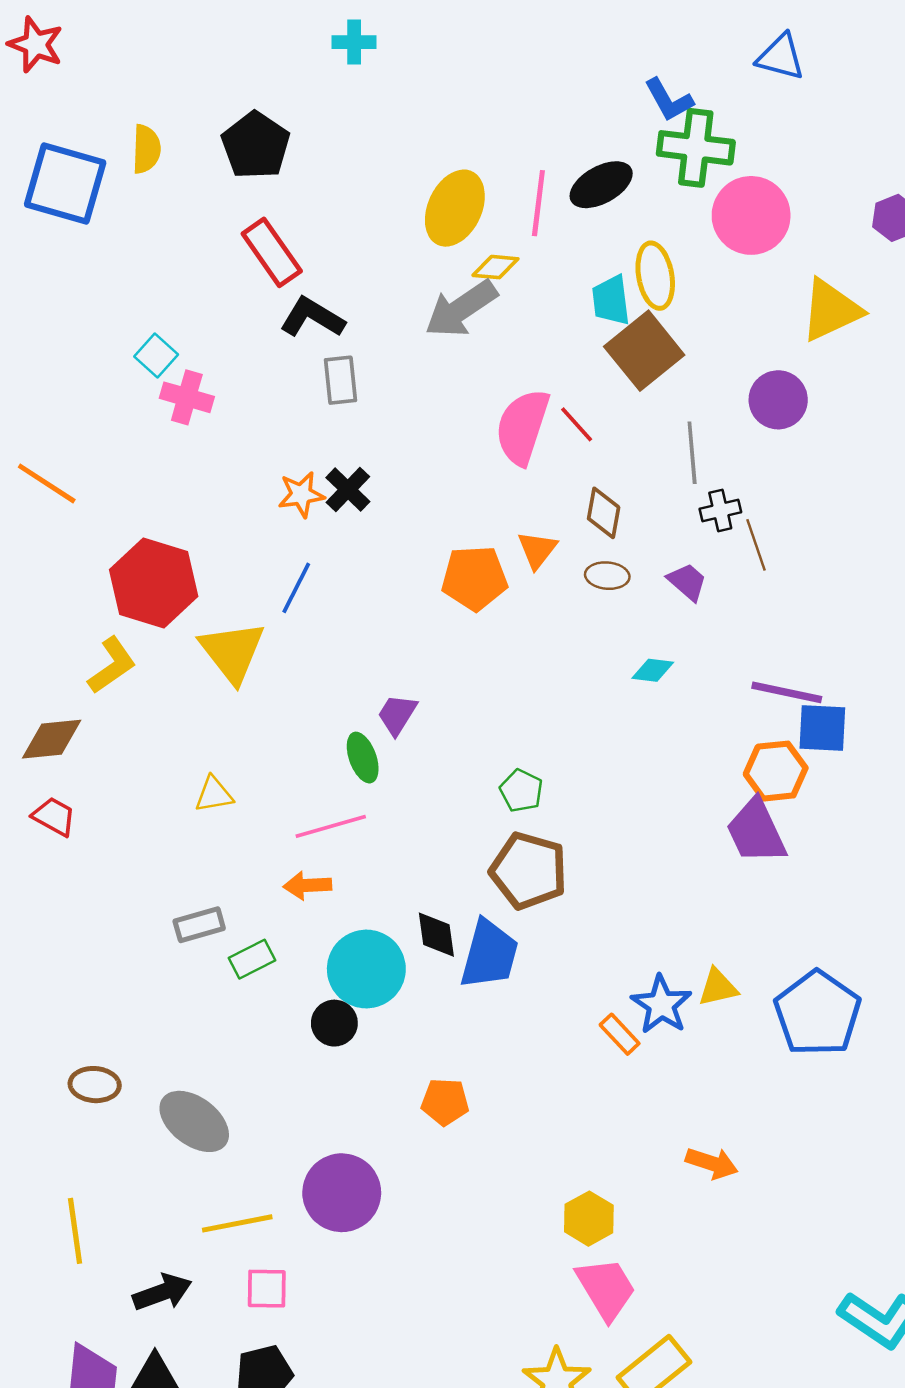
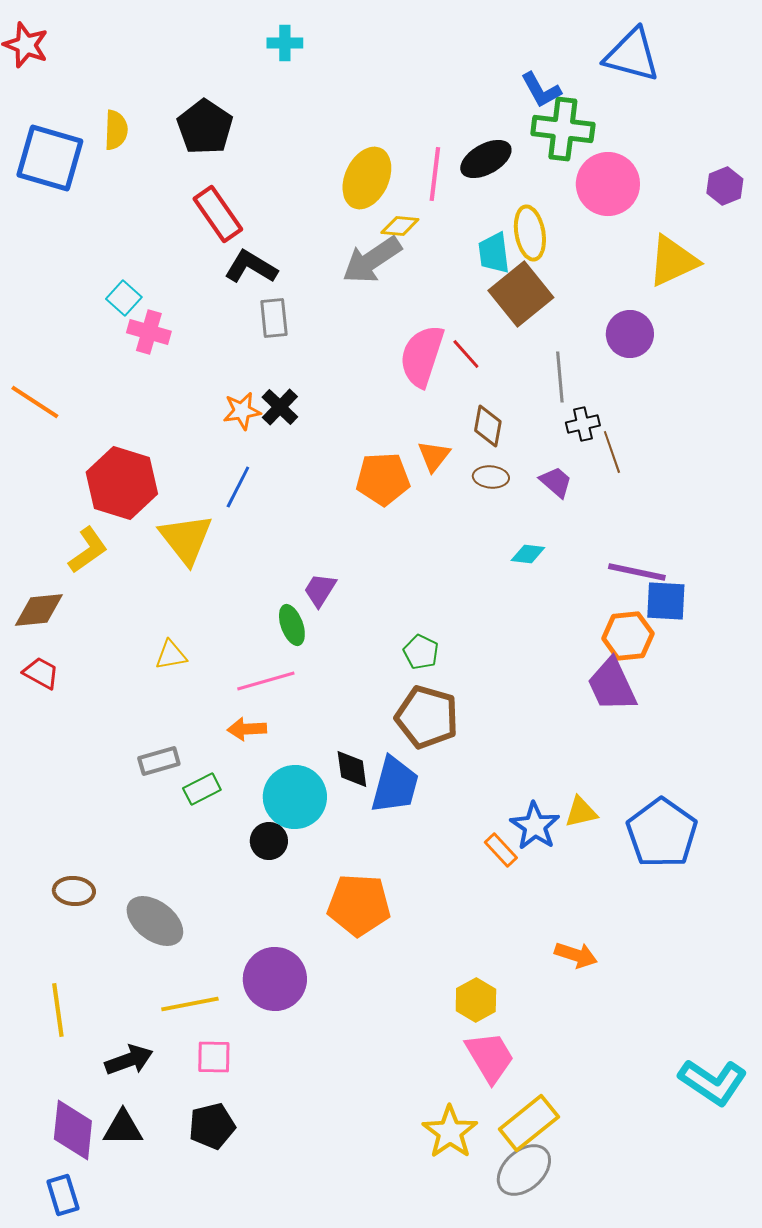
blue triangle: (781, 57) -> (632, 55), size x1.4
orange pentagon: (445, 1102) -> (359, 905), size x1.6

